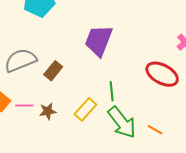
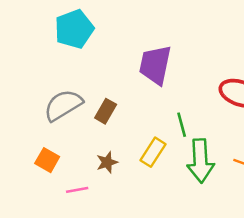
pink line: (24, 106) -> (77, 190), moved
green arrow: (122, 122) -> (200, 161), turned 44

